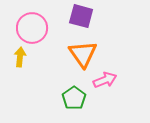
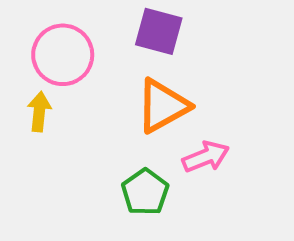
orange triangle: (83, 54) -> (163, 106), turned 36

